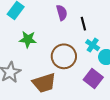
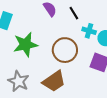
green star: (28, 39) -> (25, 45), size x1.4

